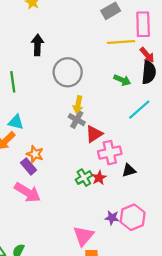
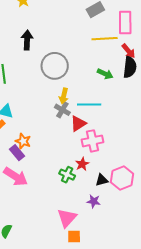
cyan line: (139, 110) -> (89, 104), moved, turned 40
black triangle: (129, 170) -> (102, 180), moved
green cross: (84, 178) -> (67, 175), moved, turned -35
pink hexagon: (133, 217) -> (122, 178), moved

